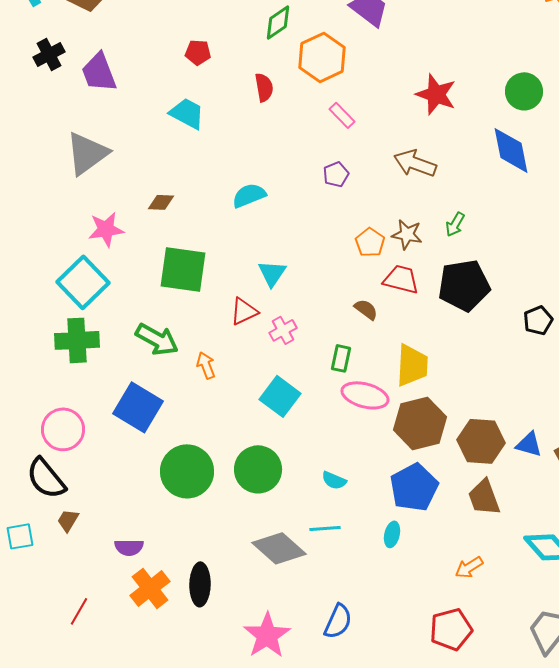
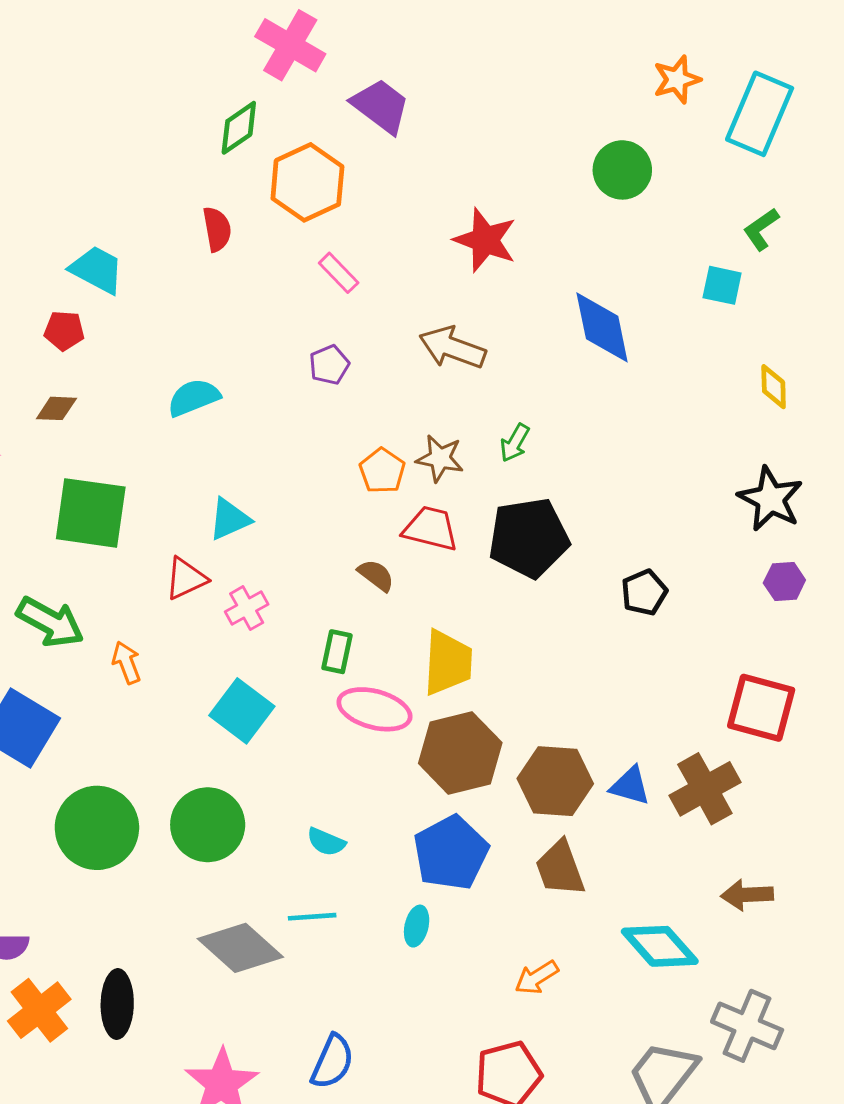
red pentagon: (198, 52) -> (64, 331), moved
green circle: (524, 91) -> (622, 170), moved
cyan triangle: (272, 273) -> (229, 519), turned 32

